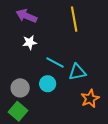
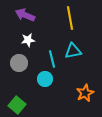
cyan line: (55, 63) -> (52, 59), turned 48
cyan triangle: (77, 72) -> (73, 51), moved
gray circle: (20, 88) -> (19, 63), moved

